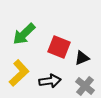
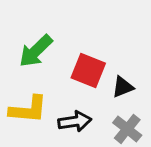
yellow L-shape: (19, 73) -> (28, 109), turned 48

